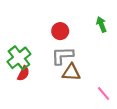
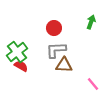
green arrow: (101, 24) -> (91, 22), turned 40
red semicircle: (23, 73) -> (21, 66), turned -88

